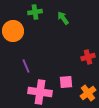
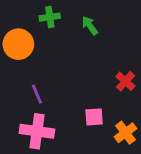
red cross: (88, 57) -> (125, 81), turned -32
pink cross: (40, 92) -> (37, 131), moved

